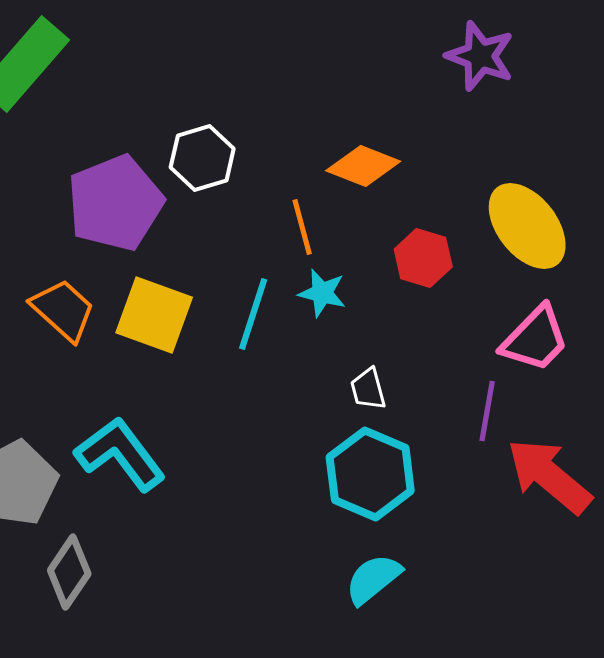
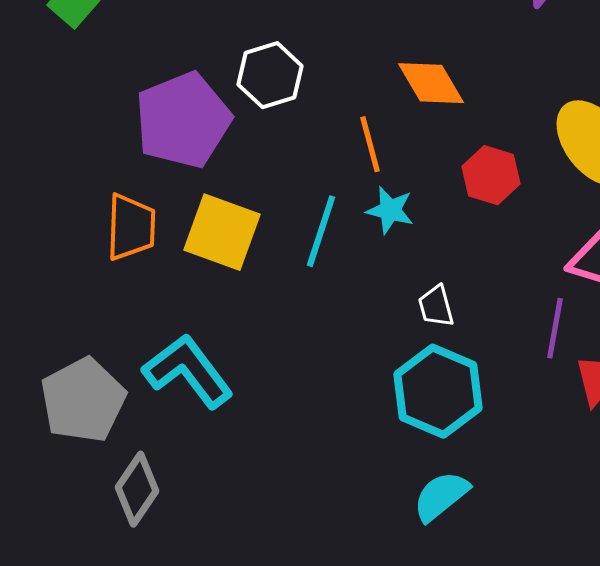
orange diamond: (363, 166) -> (431, 83), turned 38
orange trapezoid: (63, 310) -> (131, 227), turned 50

